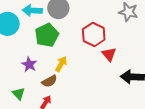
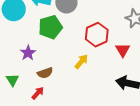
red triangle: (109, 54) -> (123, 50), moved
yellow arrow: (61, 64) -> (81, 61), moved

